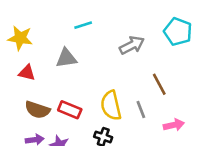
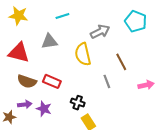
yellow star: (20, 38) -> (18, 16), moved
red triangle: (27, 73) -> (19, 53), size x1.6
yellow semicircle: (111, 106) -> (83, 54), moved
pink arrow: (174, 125) -> (146, 85), moved

